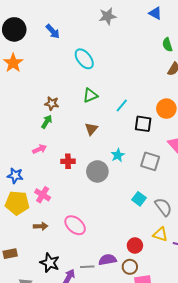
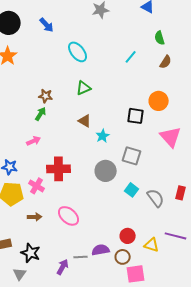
cyan line: (122, 106) -> (131, 57), moved
brown triangle: (91, 129) -> (85, 121), turned -40
cyan star: (118, 155) -> (103, 136), moved
red cross: (68, 161) -> (59, 169), moved, size x1.6
gray square: (150, 161) -> (132, 156), moved
gray circle: (97, 171) -> (106, 171), moved
yellow triangle: (160, 234) -> (152, 245), moved
black star: (50, 263) -> (31, 253), moved

